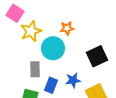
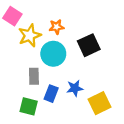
orange star: (67, 28) -> (56, 27), moved
black square: (97, 56) -> (89, 45), moved

